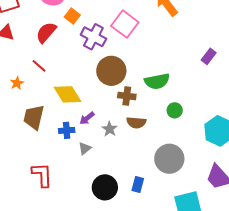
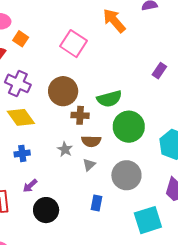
purple cross: (93, 37) -> (18, 83), moved
green circle: (175, 110) -> (129, 127), size x2.0
purple arrow: (87, 118) -> (30, 186), moved
gray triangle: (85, 148) -> (89, 165), moved
black circle: (105, 187) -> (46, 210), moved

